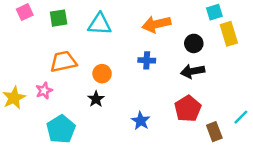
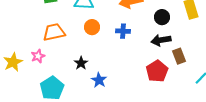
orange circle: (102, 74) -> (92, 27), moved
blue star: (141, 121) -> (99, 80), moved
brown rectangle: (214, 132) -> (179, 56), moved

